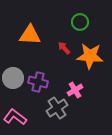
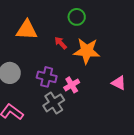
purple cross: (38, 82) -> (47, 77), moved

